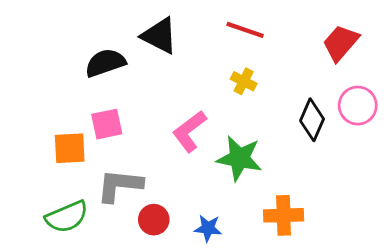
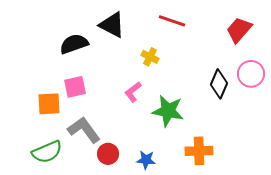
yellow cross: (244, 81) -> (150, 57), moved
pink L-shape: (189, 131) -> (133, 92), size x0.7
gray L-shape: (120, 185) -> (84, 130), turned 48

